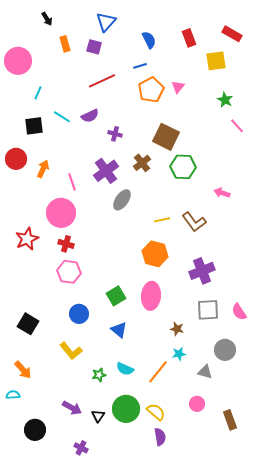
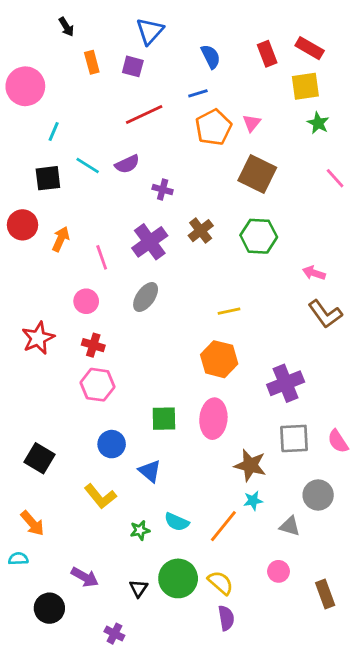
red rectangle: (232, 34) -> (310, 48), moved
green star: (225, 100) -> (318, 123), moved
brown square: (166, 137) -> (257, 174), moved
gray ellipse: (122, 200) -> (146, 297), moved
pink circle: (61, 213) -> (86, 301), size x0.6
brown L-shape: (194, 222) -> (325, 314), moved
green square: (116, 296) -> (164, 419), turned 30
brown star: (177, 329) -> (250, 465), size x1.6
blue triangle: (119, 330) -> (150, 471), moved
purple arrow: (72, 408) -> (85, 577), moved

